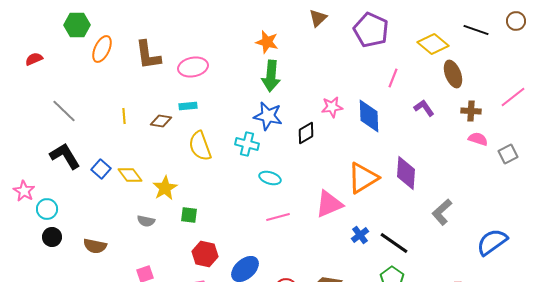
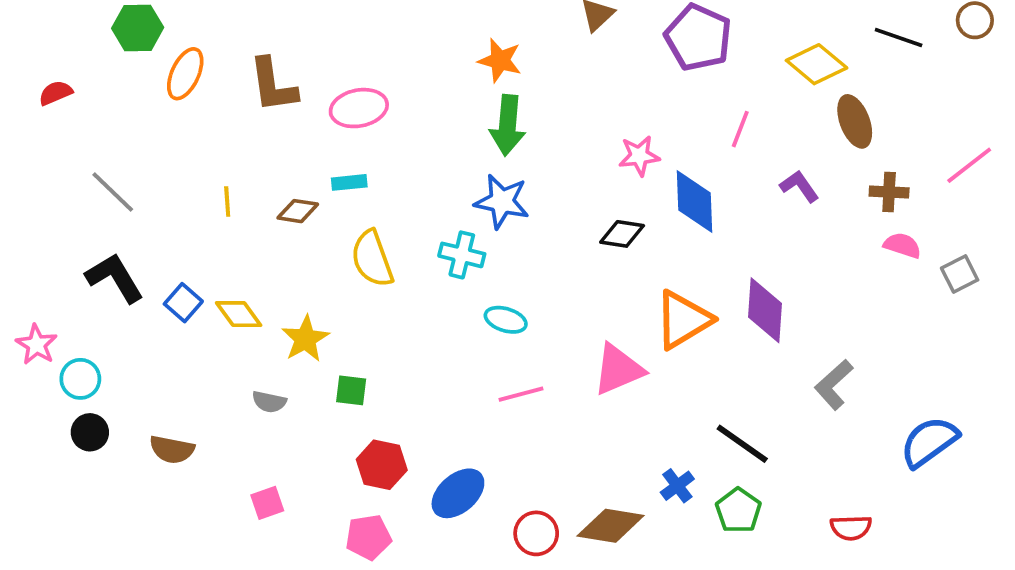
pink star: (332, 107) -> (639, 156), moved
black diamond: (306, 133) -> (622, 234), moved, turned 40
blue cross: (360, 235) -> (677, 486), moved

